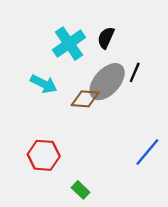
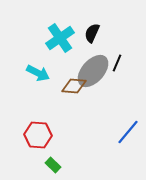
green rectangle: (81, 190) -> (53, 165), moved

